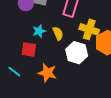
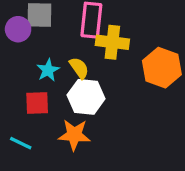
yellow cross: (89, 29) -> (112, 42), moved
white hexagon: (77, 53) -> (86, 97), moved

